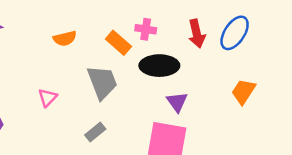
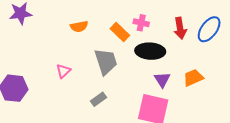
orange trapezoid: (243, 92) -> (193, 78), moved, turned 30

